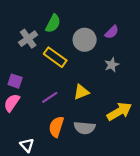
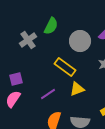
yellow rectangle: (55, 57) -> (65, 67), moved
purple square: (15, 81) -> (16, 79), turned -32

